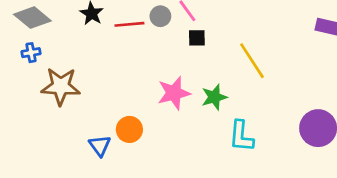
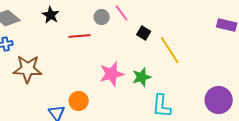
red line: (129, 24) -> (80, 36), moved
black square: (197, 38) -> (144, 33), moved, turned 32

